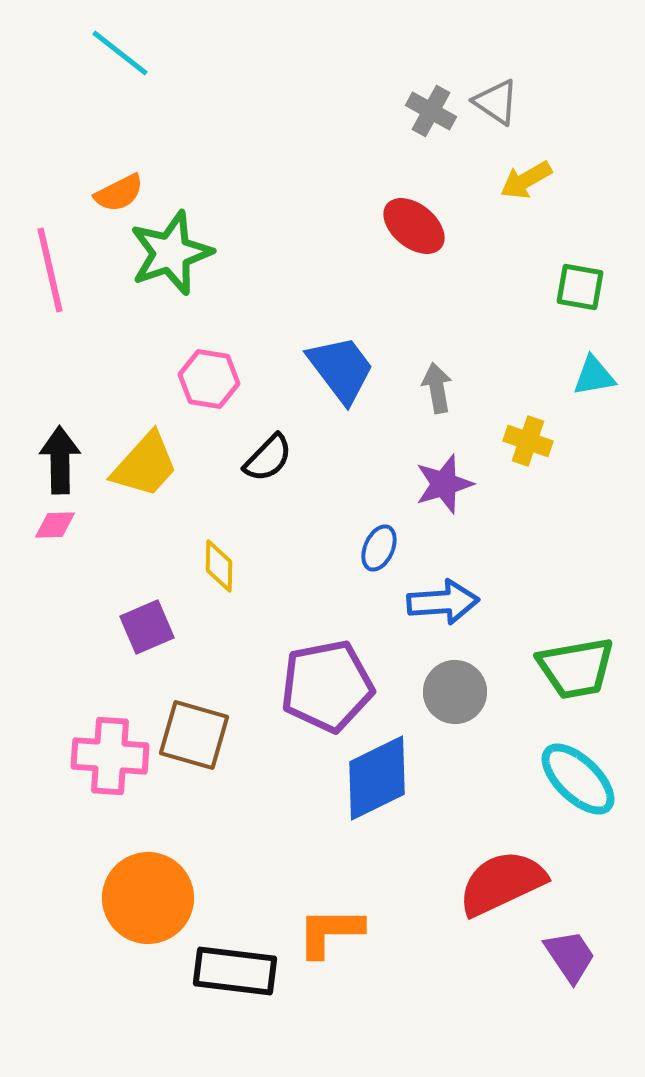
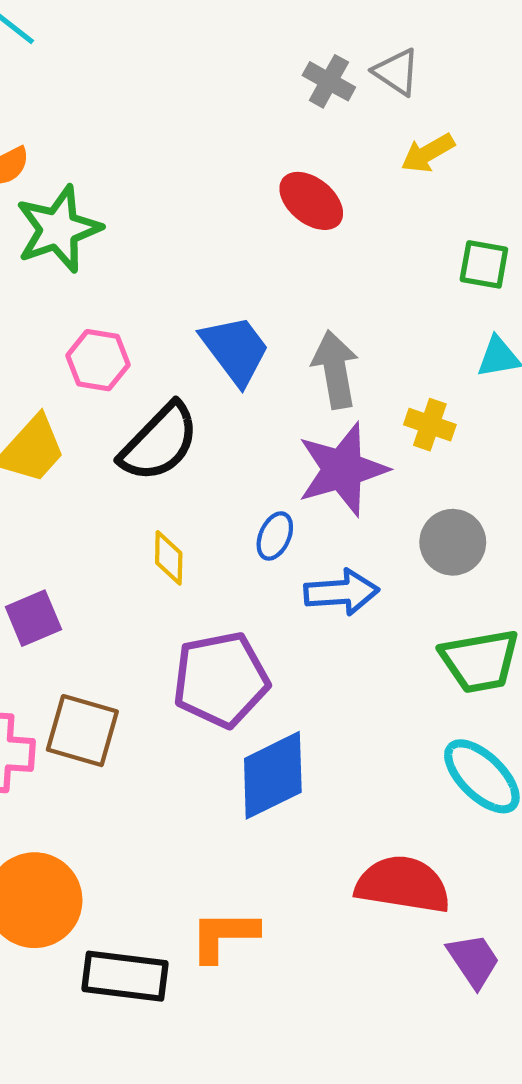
gray arrow: (437, 388) -> (335, 370), size x1.5
black semicircle: (268, 458) -> (159, 442), size x1.6
purple star: (444, 484) -> (342, 469), size x1.5
yellow diamond: (219, 566) -> (169, 558), moved
gray circle: (455, 692) -> (453, 542), moved
red semicircle: (502, 883) -> (403, 885), turned 34

